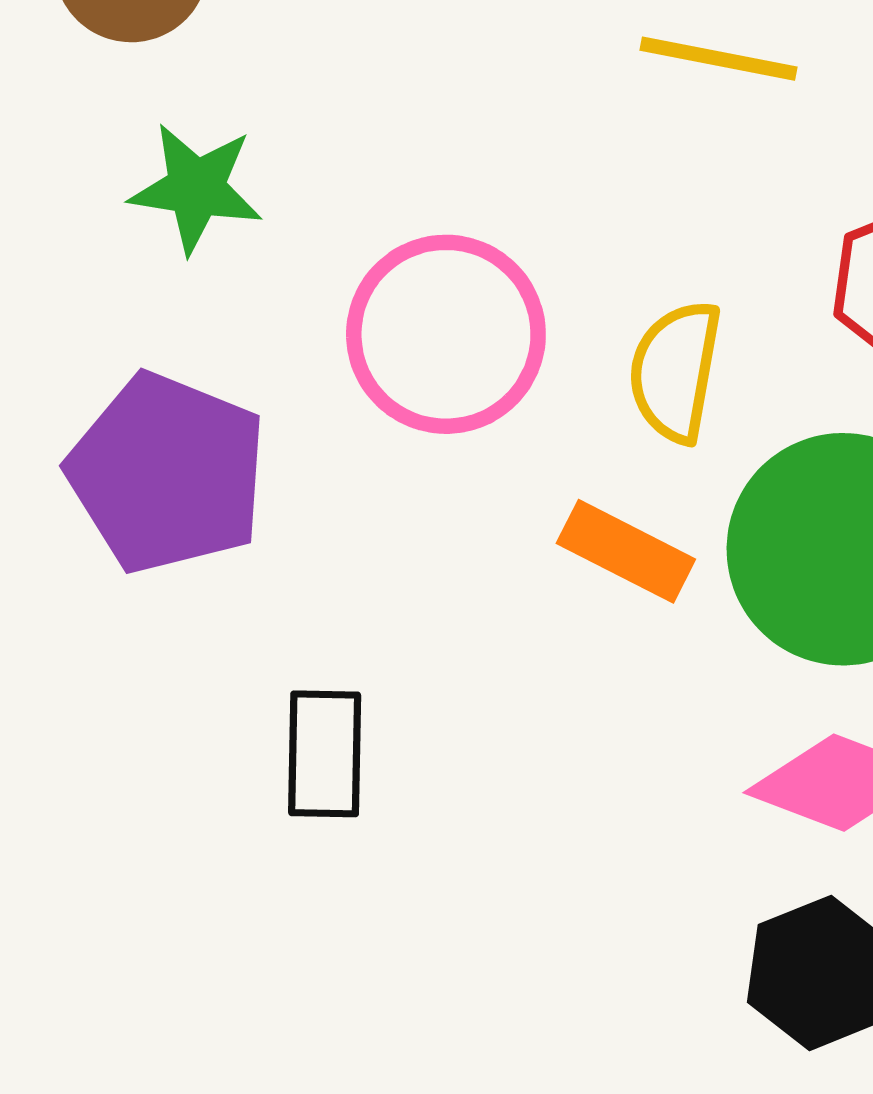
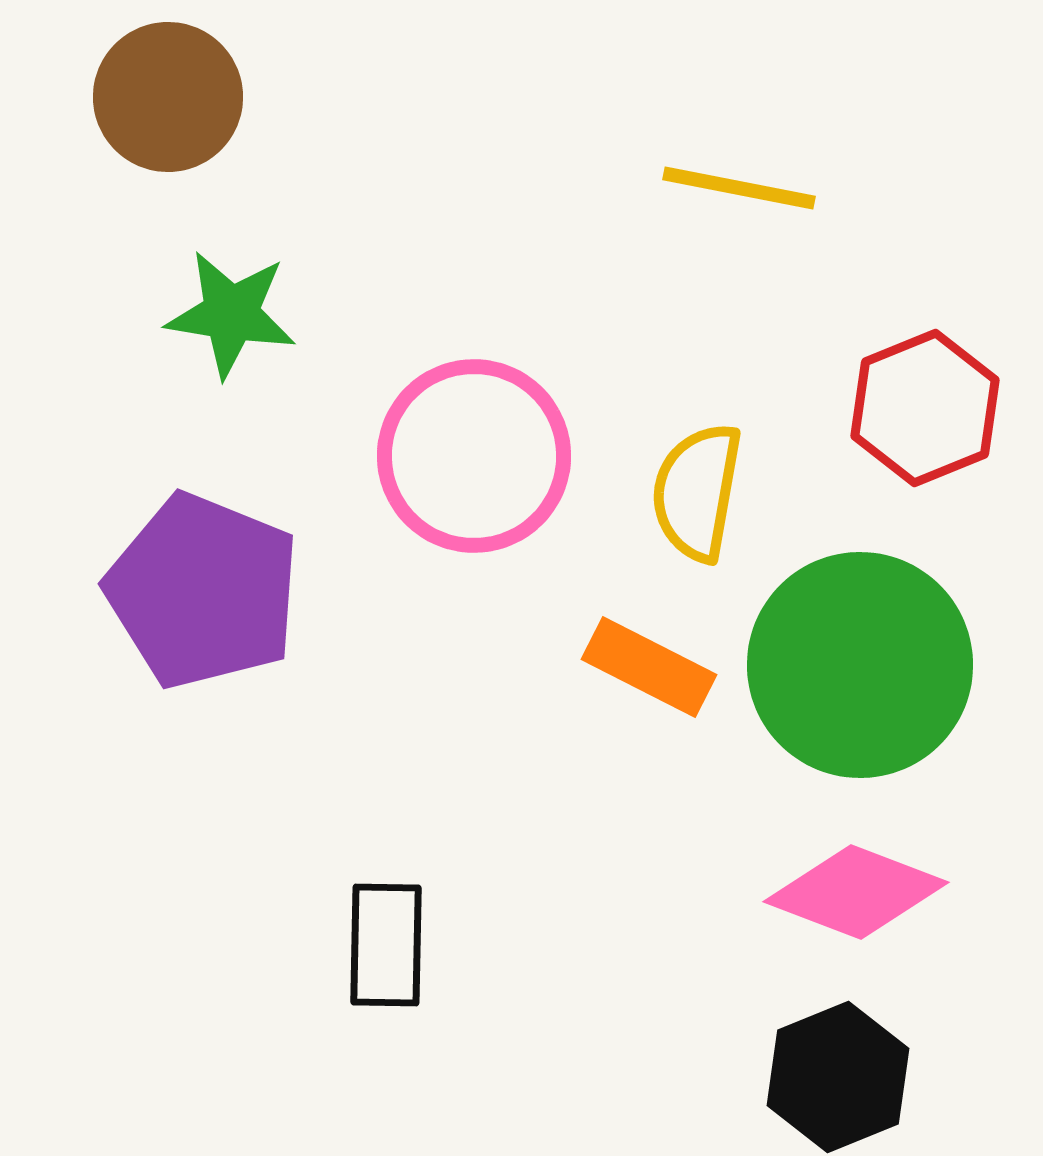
black rectangle: (325, 754) -> (386, 945), moved

